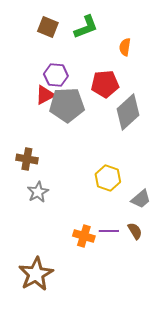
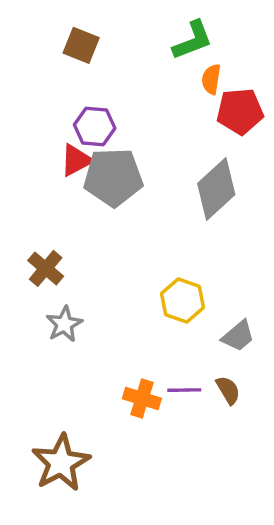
green L-shape: (86, 27) -> (193, 40), moved
red pentagon: (105, 84) -> (240, 111), moved
brown cross: (27, 159) -> (46, 268), turned 30

